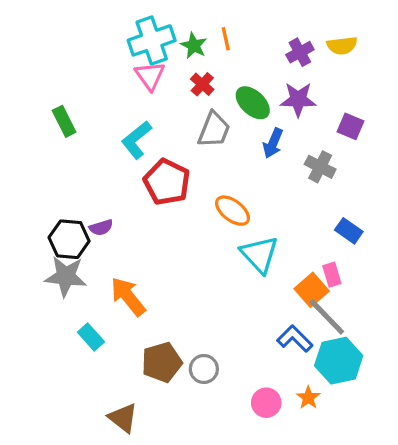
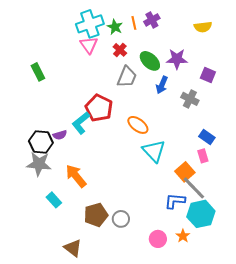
purple cross: (300, 52) -> (152, 20), moved
cyan L-shape: (136, 140) -> (81, 123), moved
pink rectangle: (332, 275) -> (203, 156), moved
blue L-shape: (295, 339) -> (175, 201), turned -40

